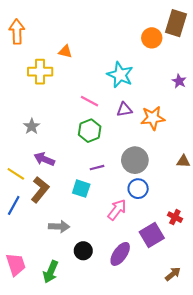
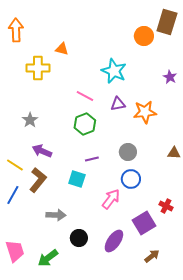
gray circle: (135, 160) -> (128, 152), size x0.7
green arrow: (51, 272) -> (48, 258), turned 30
brown arrow: (173, 274) -> (152, 256), moved

